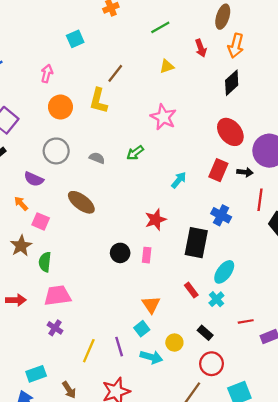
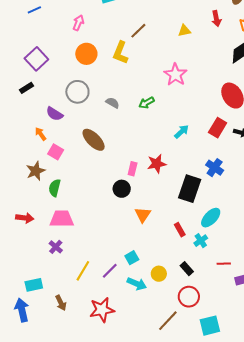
pink rectangle: (147, 255) -> (133, 169), moved
orange triangle: (151, 305) -> (143, 215), moved
purple line: (119, 347) -> (110, 271), turned 54

